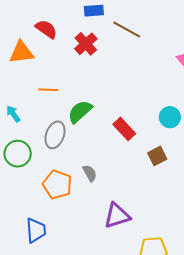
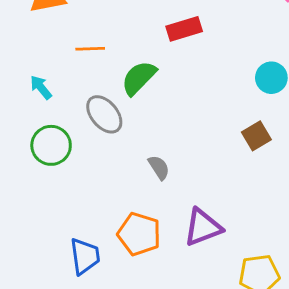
red rectangle: (124, 129) -> (184, 29), moved, turned -60
gray ellipse: (55, 135) -> (104, 114), turned -56
orange pentagon: (57, 184) -> (139, 234), moved

